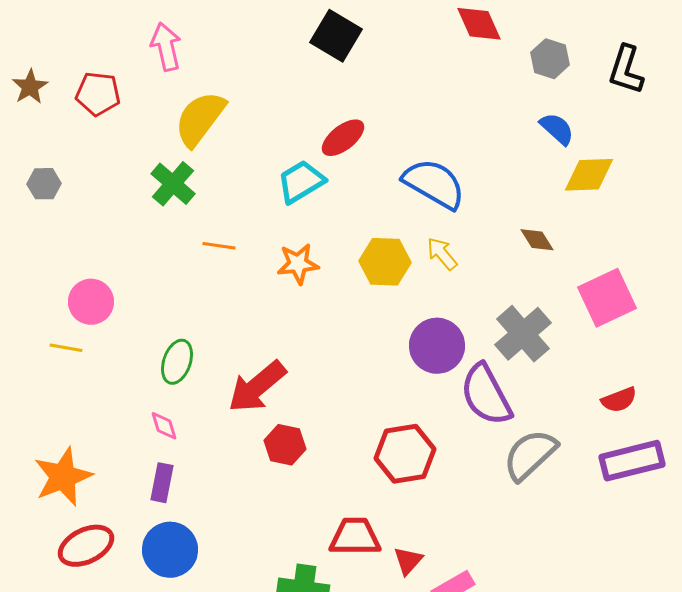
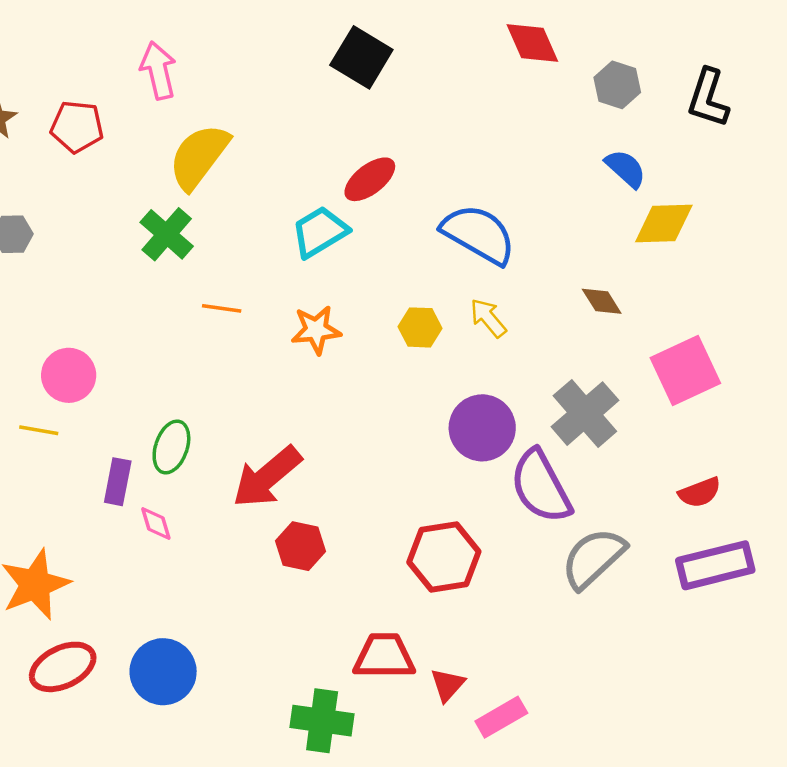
yellow hexagon: (385, 262) -> (420, 327), size x0.7
purple rectangle: (162, 483) -> (118, 482), moved

